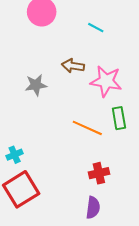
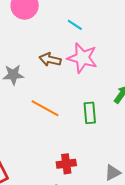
pink star: (106, 81) -> (82, 58), moved
orange line: (87, 128) -> (45, 108), moved

